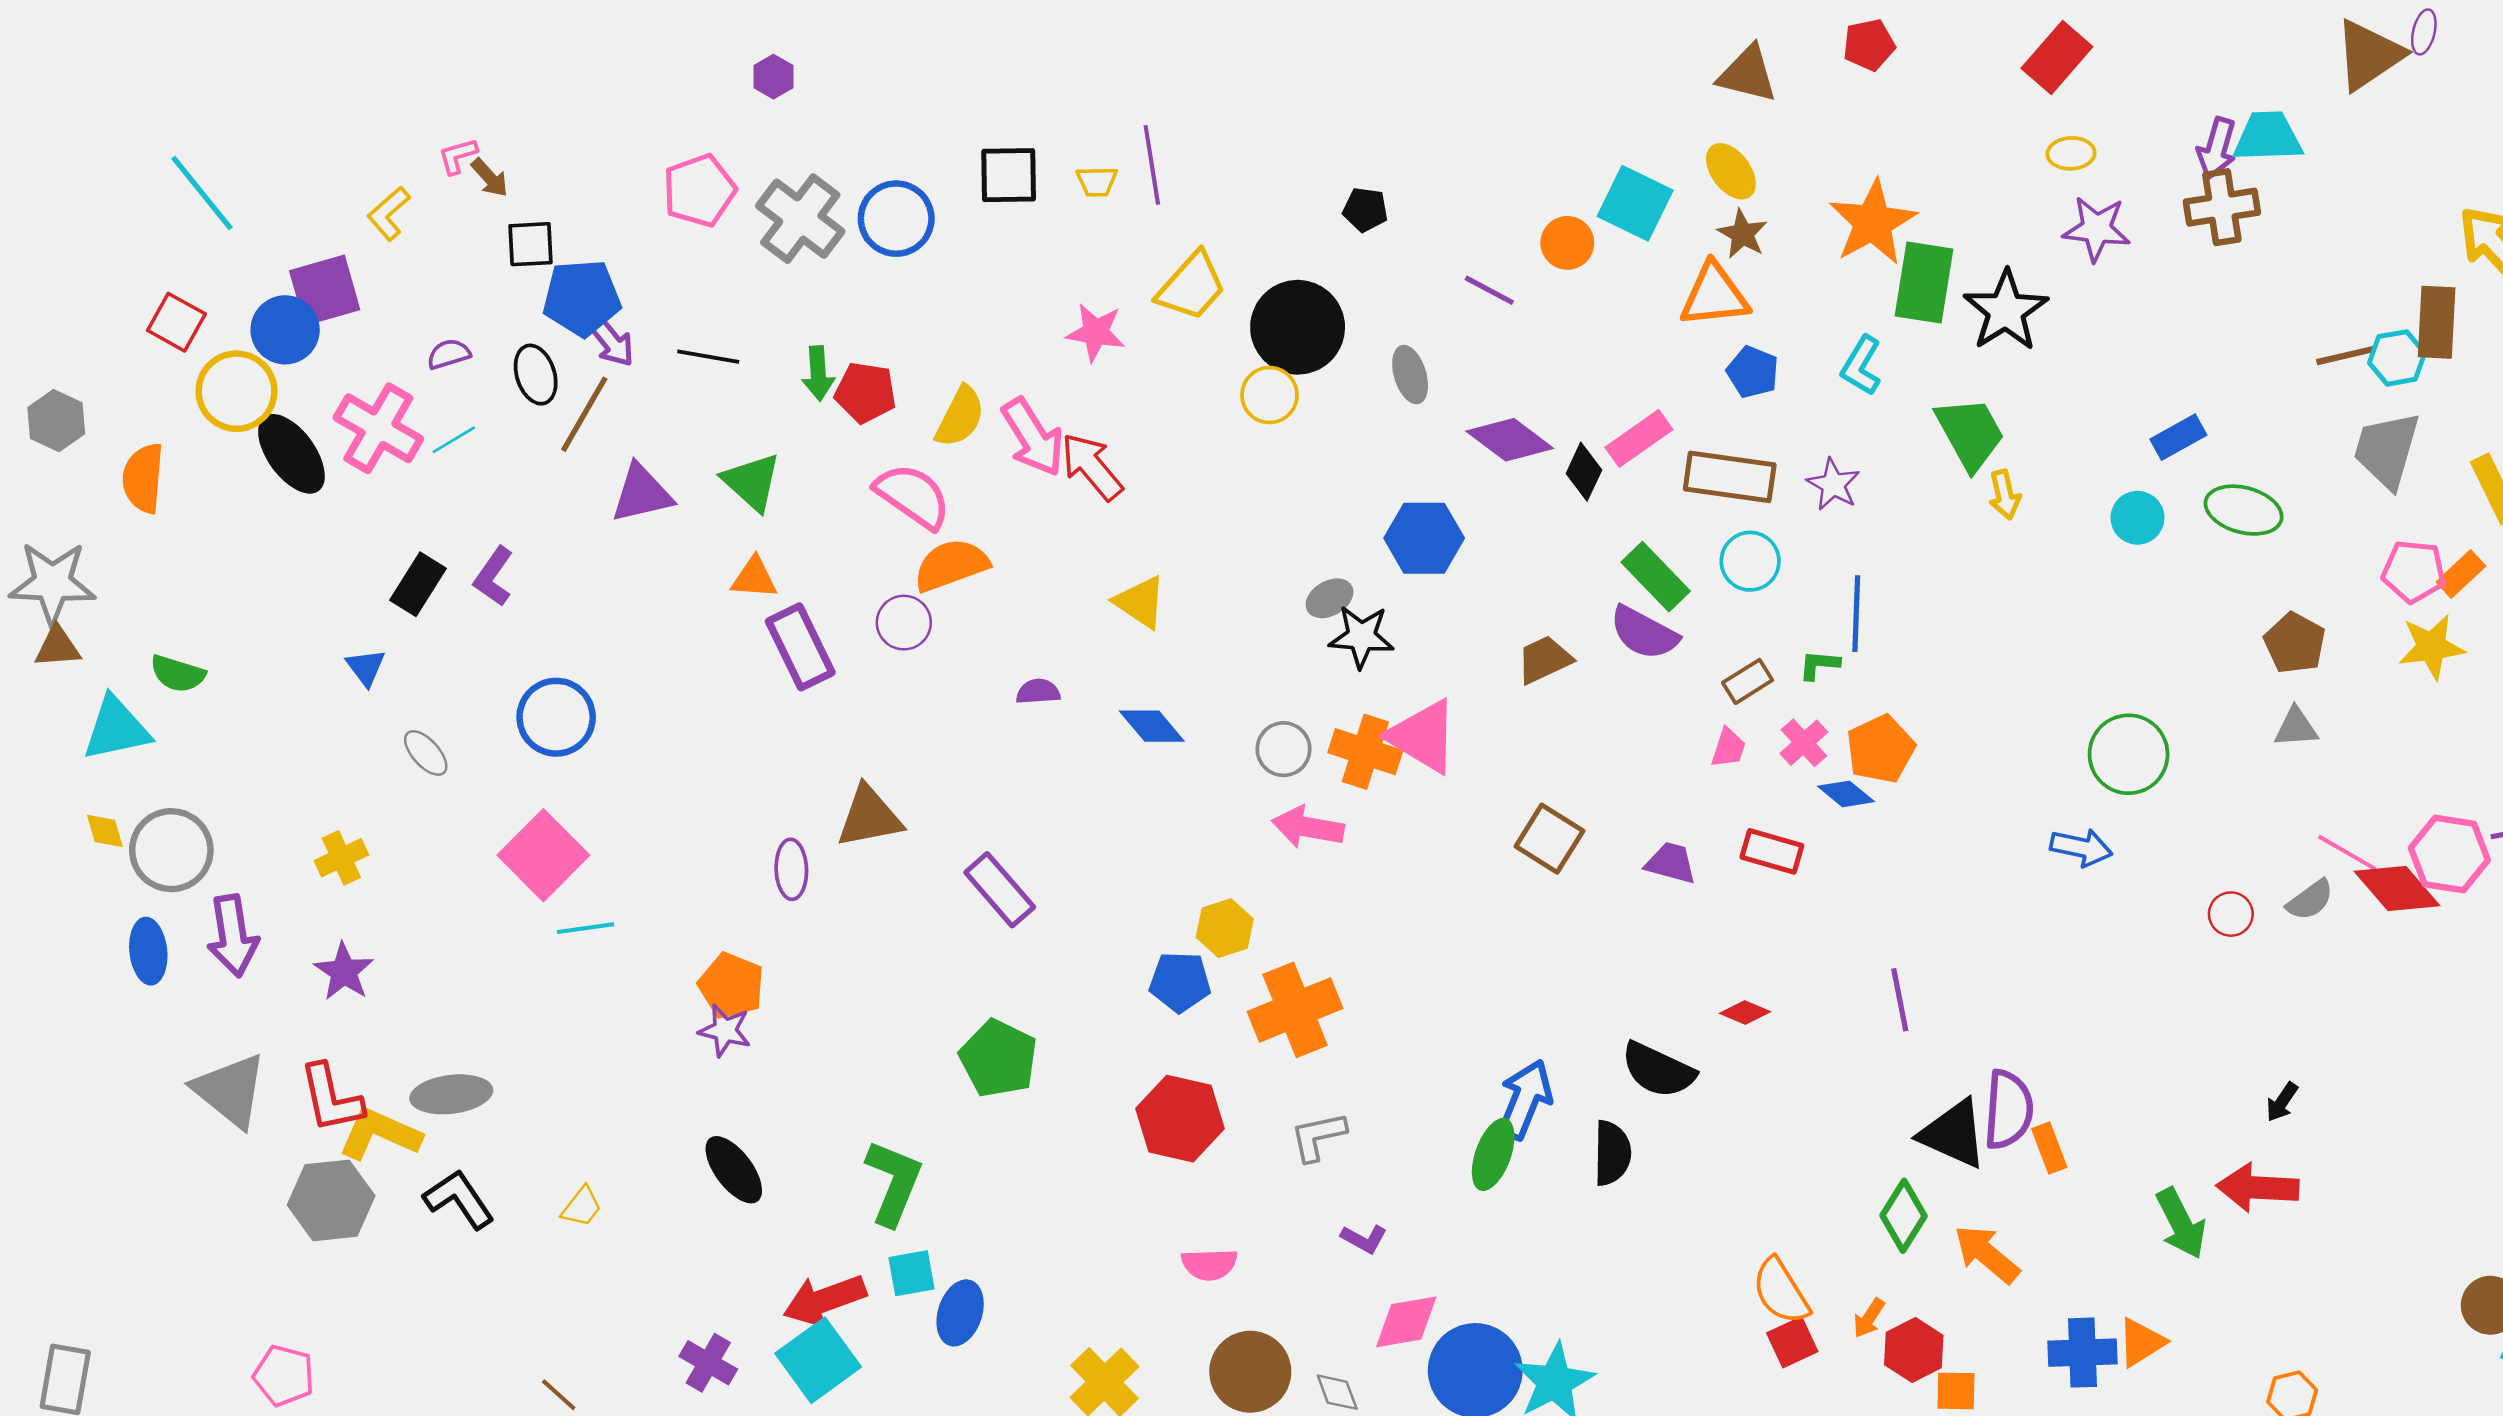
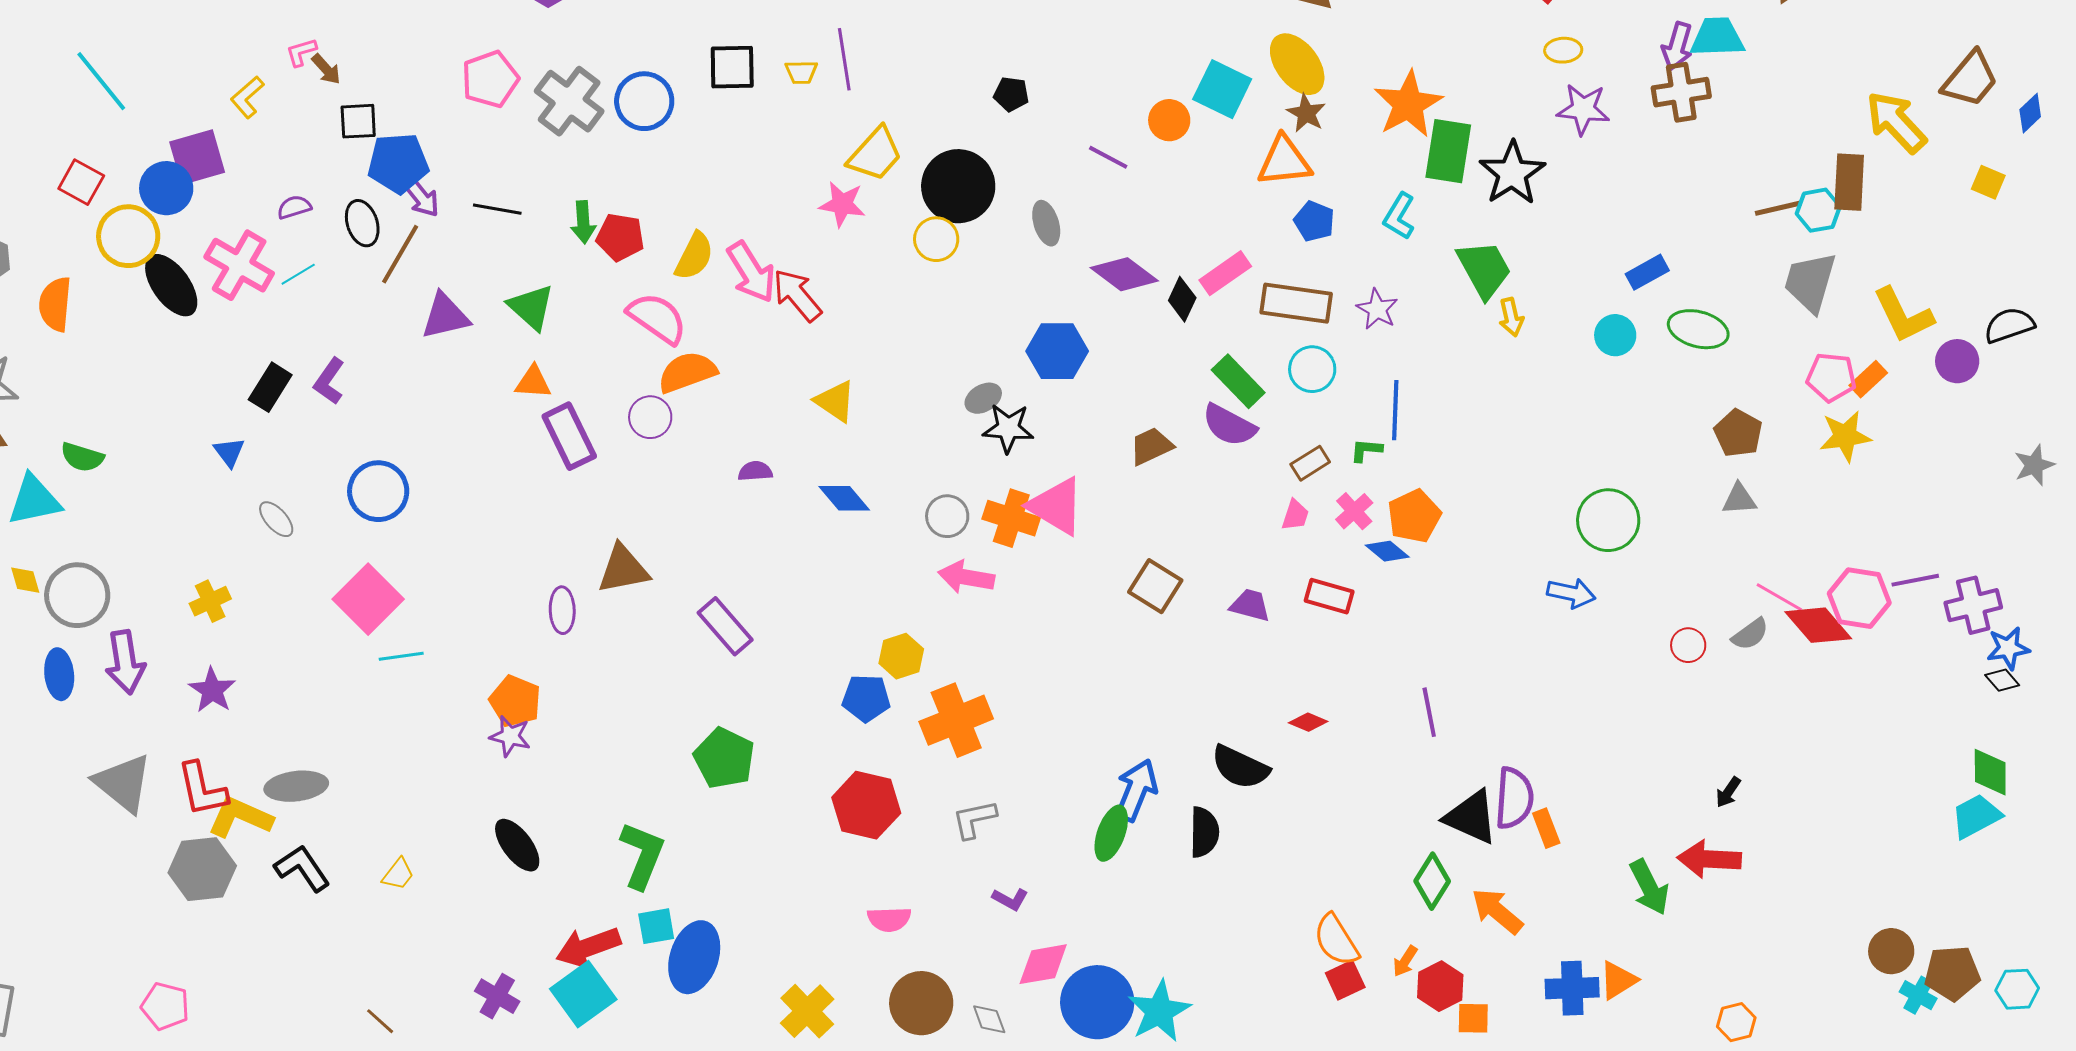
yellow ellipse: (1731, 171) -> (1297, 64), size x1.4
pink star: (1096, 332) -> (842, 204), moved
blue ellipse: (960, 1313) -> (694, 957), size x1.4

